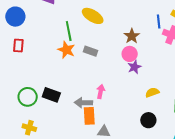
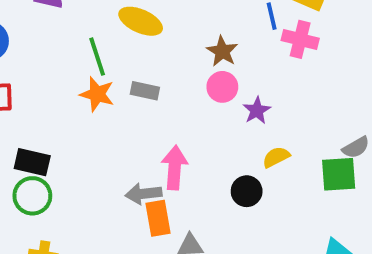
purple star: (134, 67) -> (257, 110), moved
pink arrow: (101, 91) -> (175, 168), size x1.5
black rectangle: (51, 95) -> (32, 162), moved
black circle: (148, 120) -> (247, 191), moved

